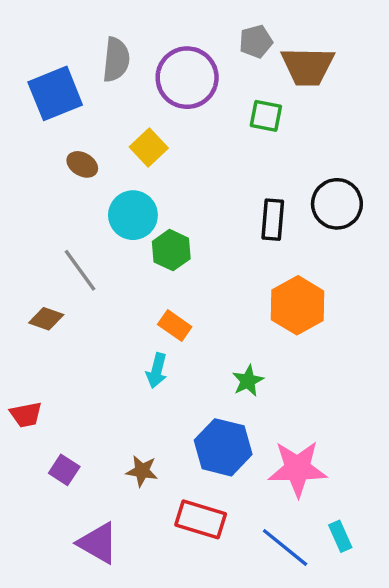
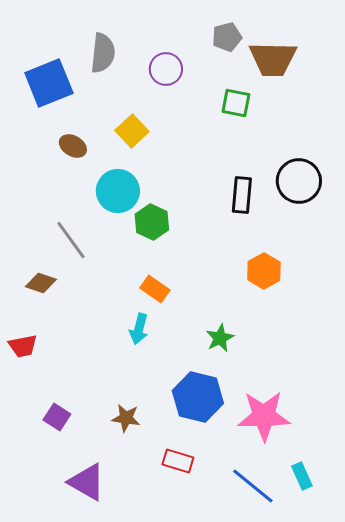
purple circle: (187, 78) -> (166, 69), size x0.6
orange hexagon: (297, 305) -> (264, 271), size x0.7
red trapezoid: (26, 415) -> (23, 346), moved
red rectangle: (201, 519) -> (178, 461), size x0.7

